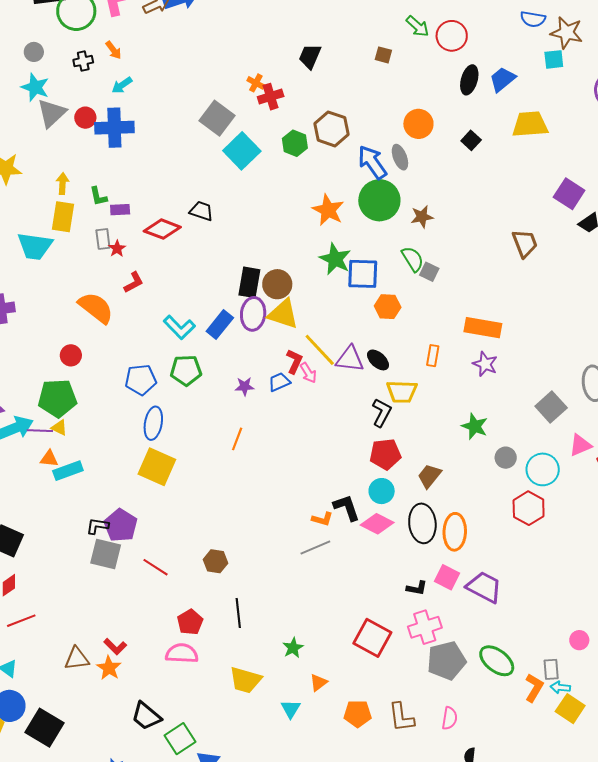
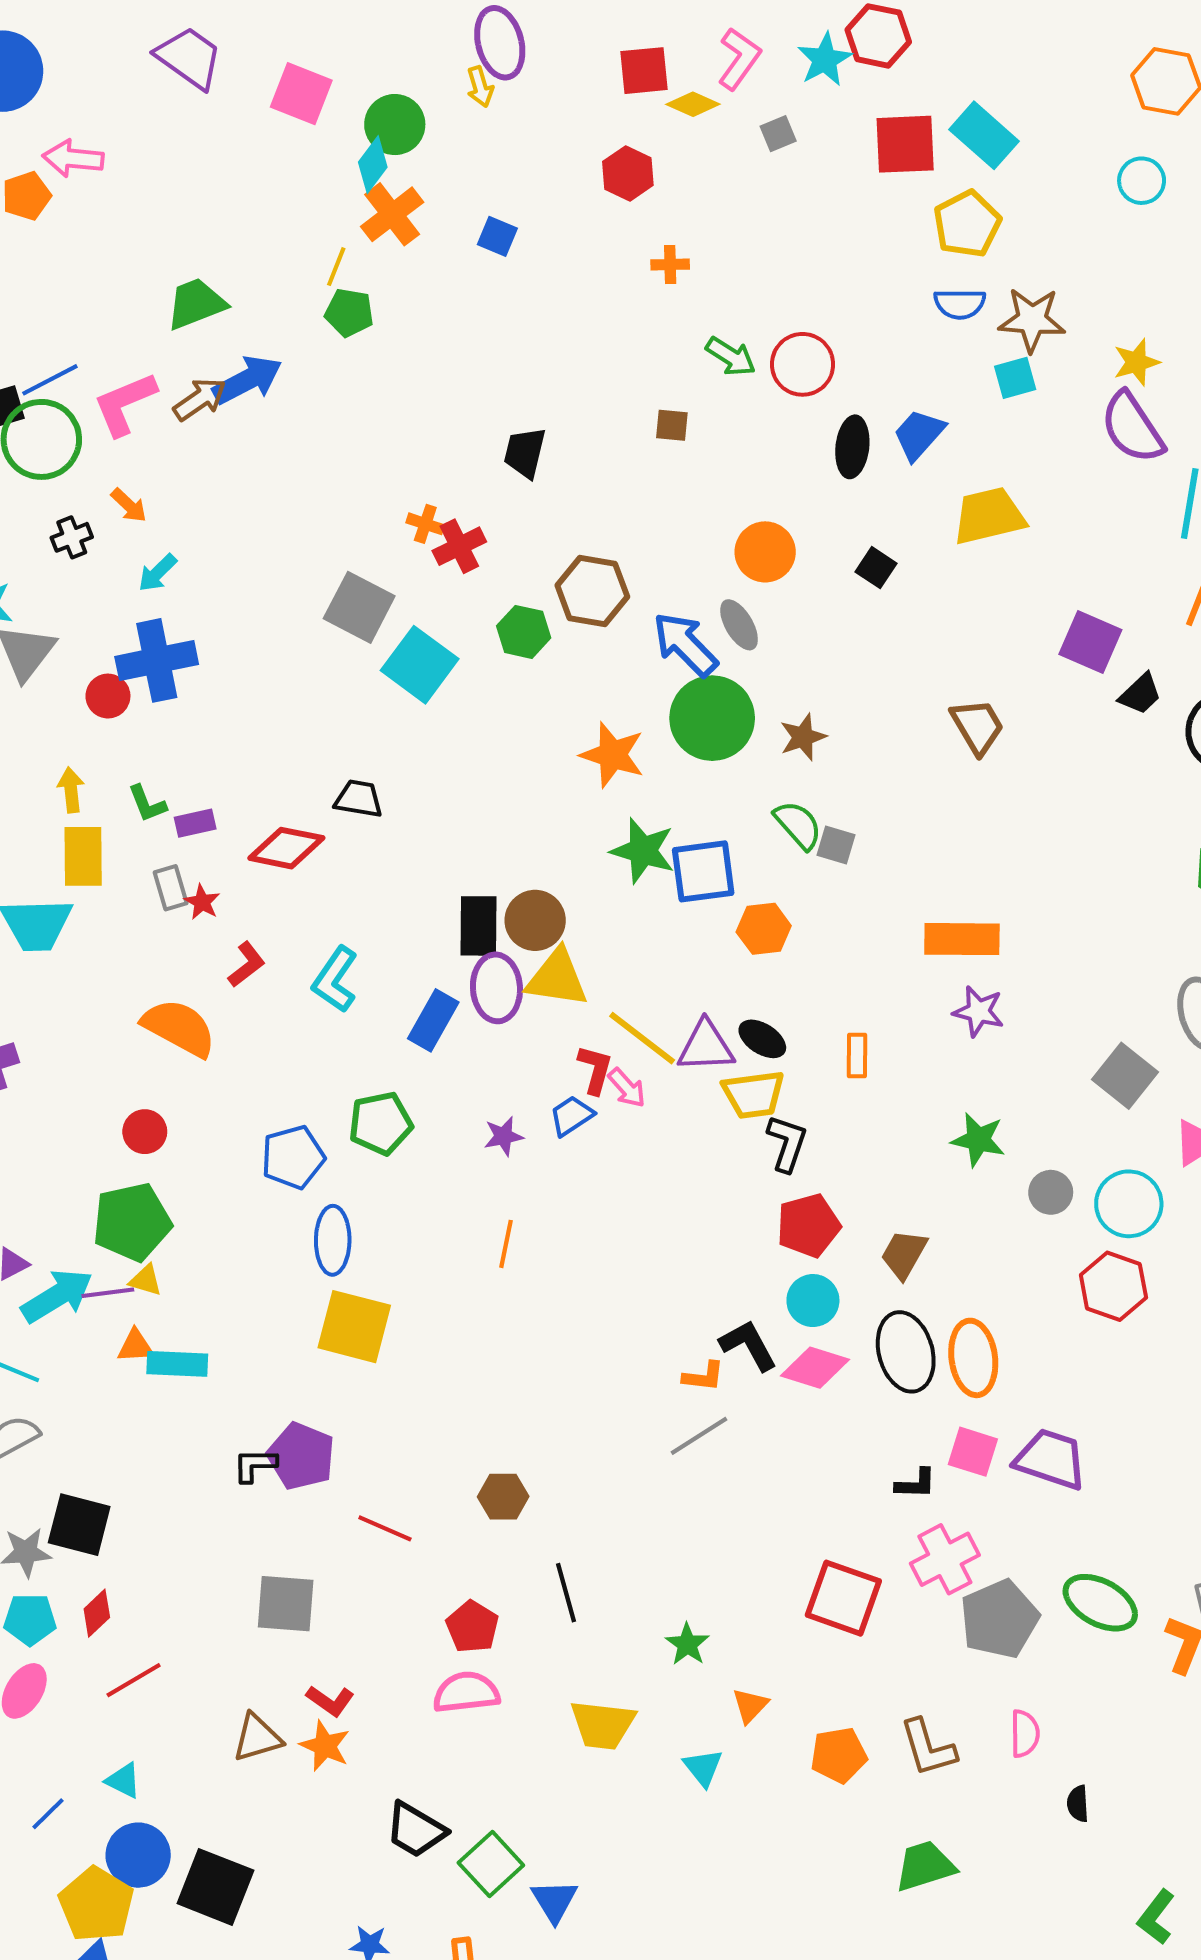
red circle: (85, 118) -> (108, 696), moved
brown trapezoid: (525, 243) -> (977, 726), moved
cyan L-shape: (179, 327) -> (335, 979), moved, turned 88
orange rectangle: (433, 356) -> (857, 1055), moved
yellow trapezoid: (402, 392) -> (753, 1094), moved
cyan rectangle: (68, 471) -> (177, 1364), turned 32
gray square: (106, 554) -> (286, 1604), moved

